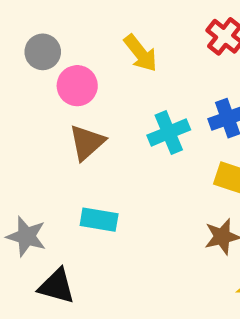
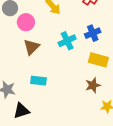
black triangle: (57, 286) -> (21, 111), turned -30

